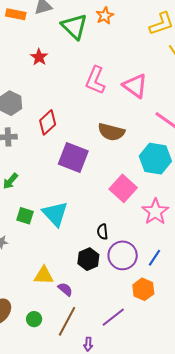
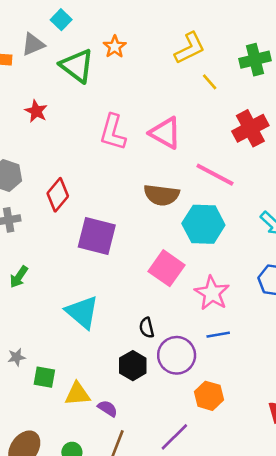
brown semicircle: (111, 132) -> (162, 195), moved
green square: (25, 216) -> (44, 377), moved
blue line: (155, 258) -> (218, 335), moved, turned 54

